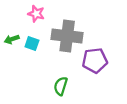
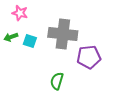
pink star: (36, 14) -> (20, 13), moved

